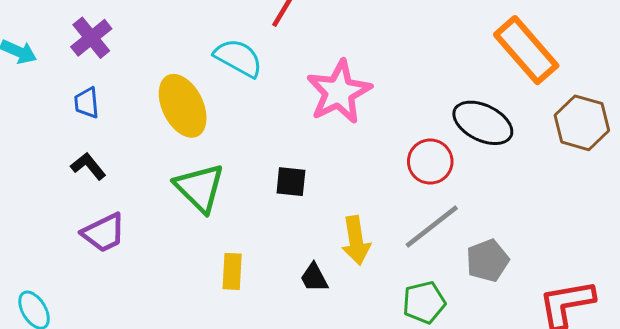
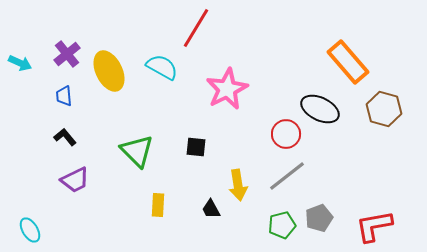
yellow ellipse: (183, 106) -> (109, 71), moved
gray pentagon: (487, 261) -> (319, 218), moved

